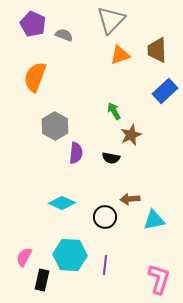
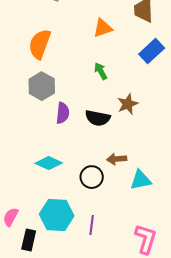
orange triangle: (120, 55) -> (103, 28), moved
orange semicircle: (35, 77) -> (40, 44), moved
brown star: (131, 135) -> (128, 104), moved
black semicircle: (111, 158) -> (98, 118), size x1.4

